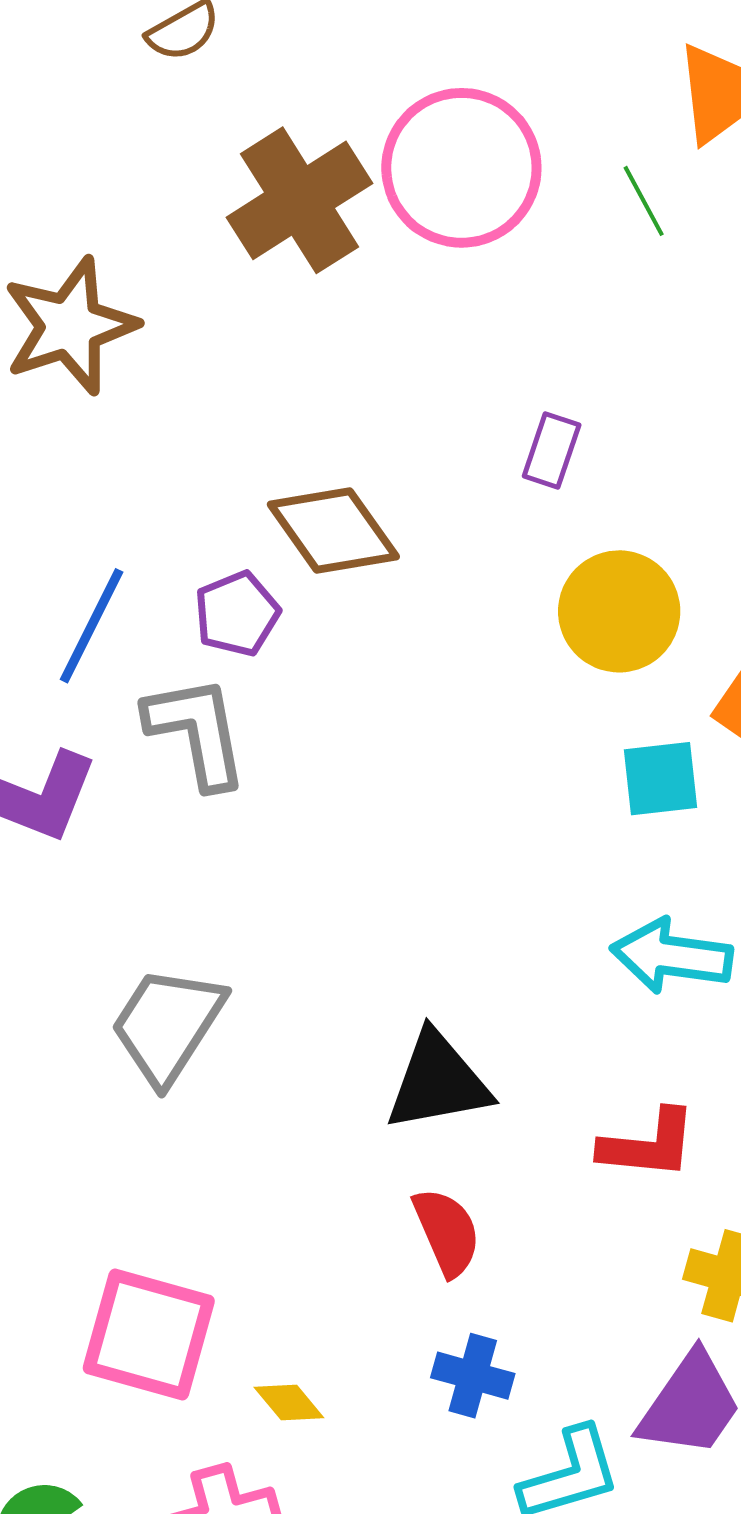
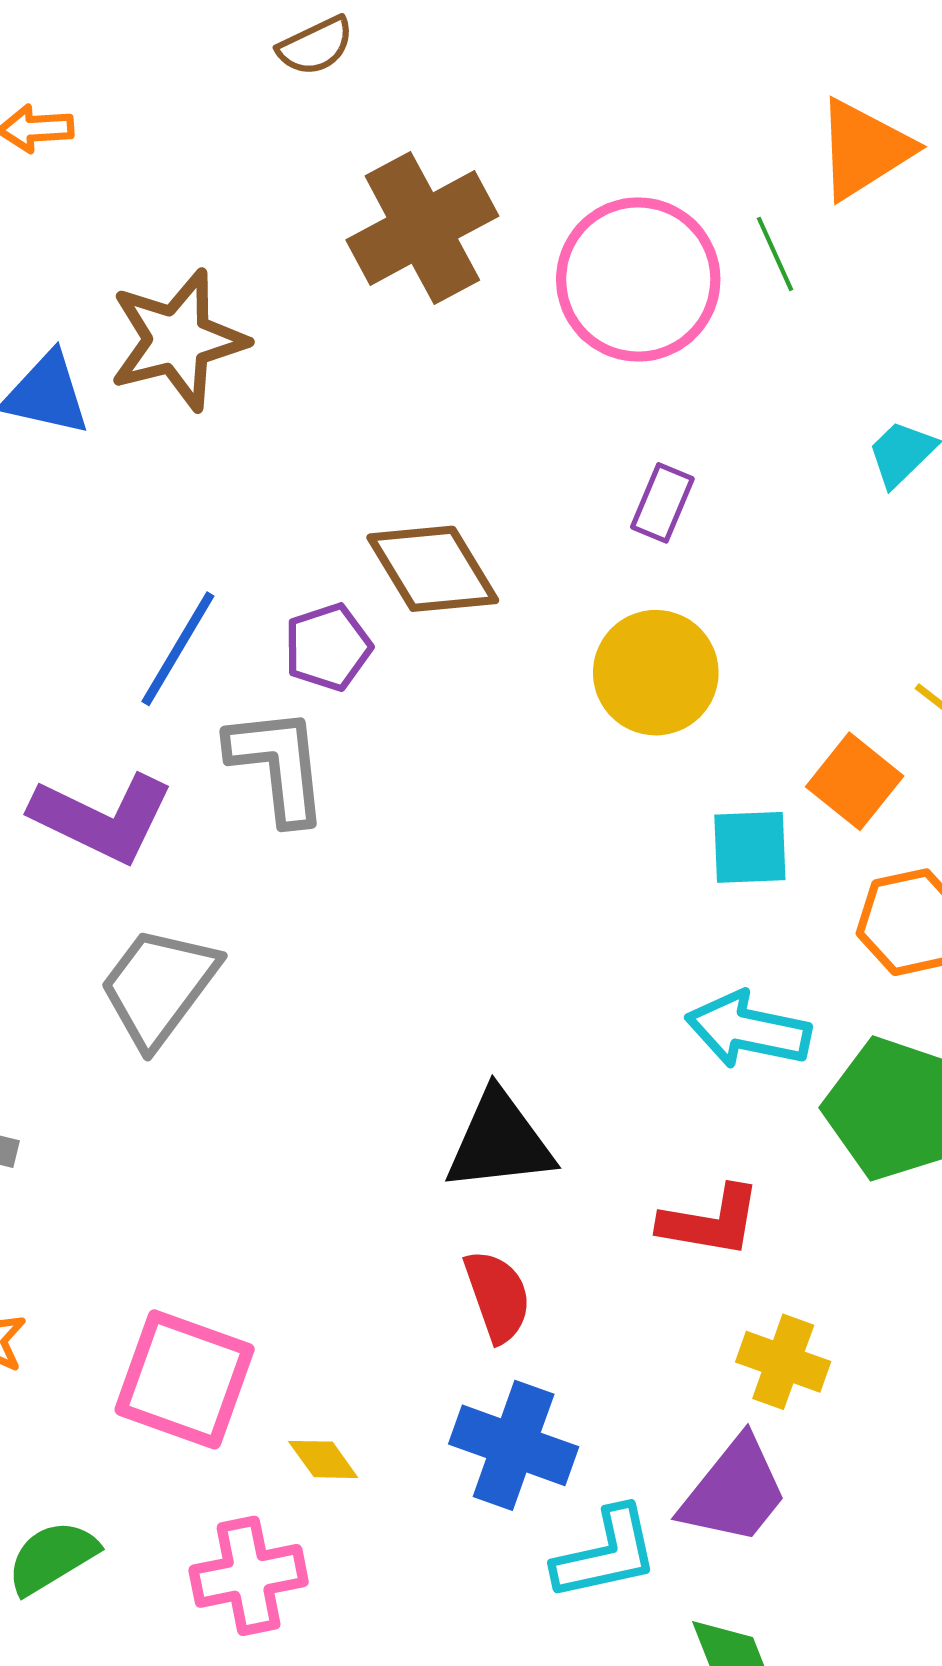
pink circle: (461, 168) -> (638, 279), moved
yellow circle: (619, 611) -> (656, 673), moved
gray trapezoid: (167, 1025) -> (159, 987), moved
blue cross: (473, 1376) -> (514, 1445), size x1.5

